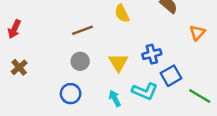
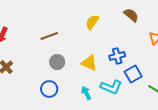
yellow semicircle: (122, 13) -> (92, 22), turned 63
brown line: (83, 30) -> (49, 36), moved
yellow triangle: (118, 62) -> (89, 63), turned -36

